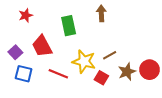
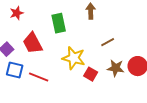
brown line: (110, 55) -> (108, 42), moved
brown star: (127, 72) -> (116, 68), turned 30
red line: (58, 74) -> (39, 77), moved

